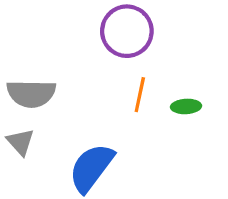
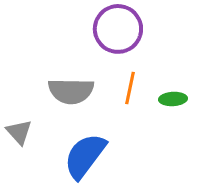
gray semicircle: (31, 94) -> (71, 91), moved

